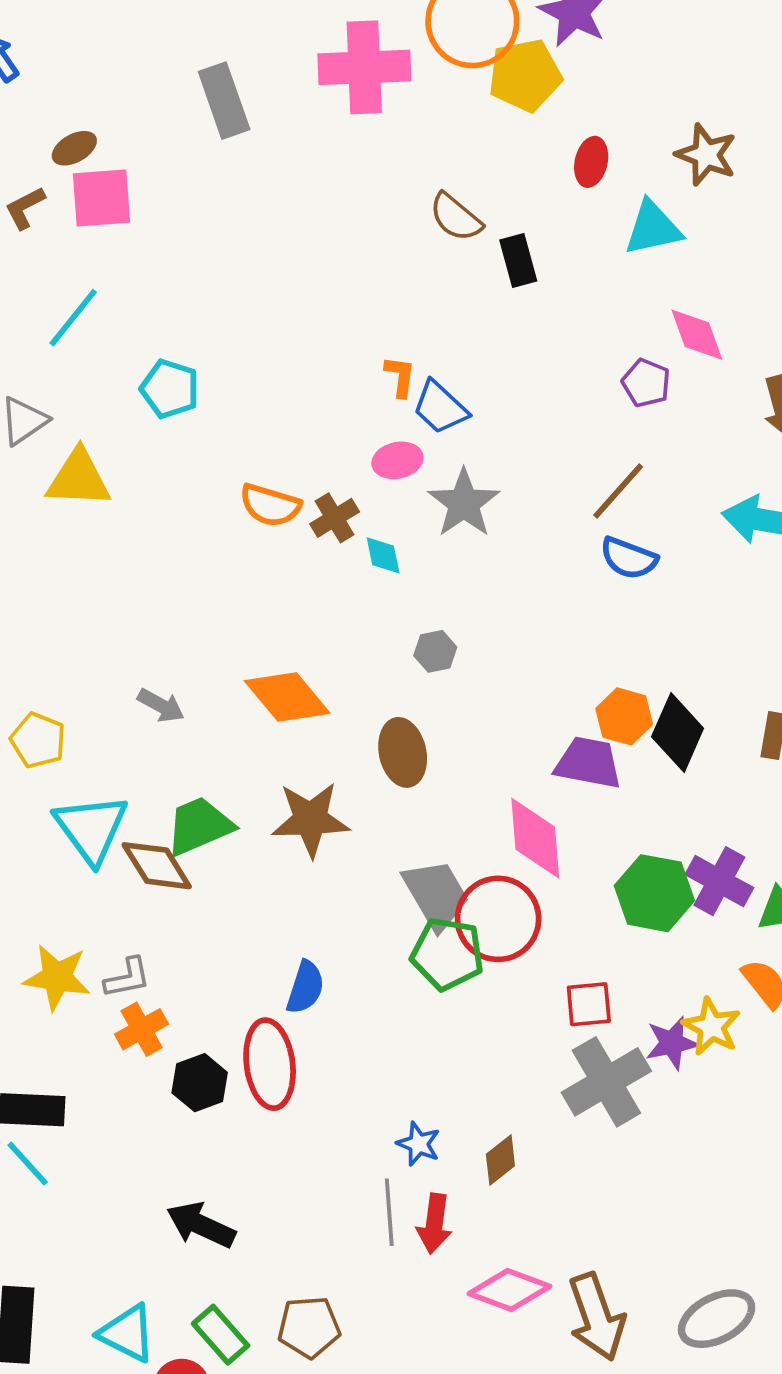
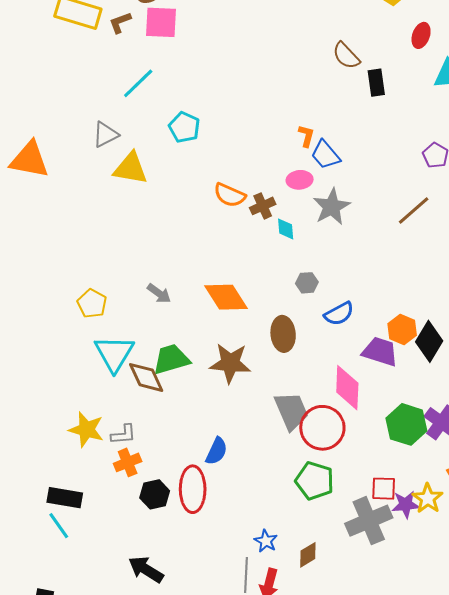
blue semicircle: (629, 558) -> (339, 314), moved, turned -56
green pentagon: (447, 954) -> (315, 481), moved
red square: (589, 1004) -> (384, 489), moved

